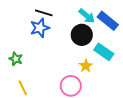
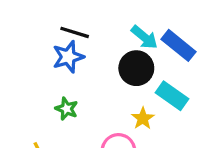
green star: (16, 59) -> (67, 109), moved

